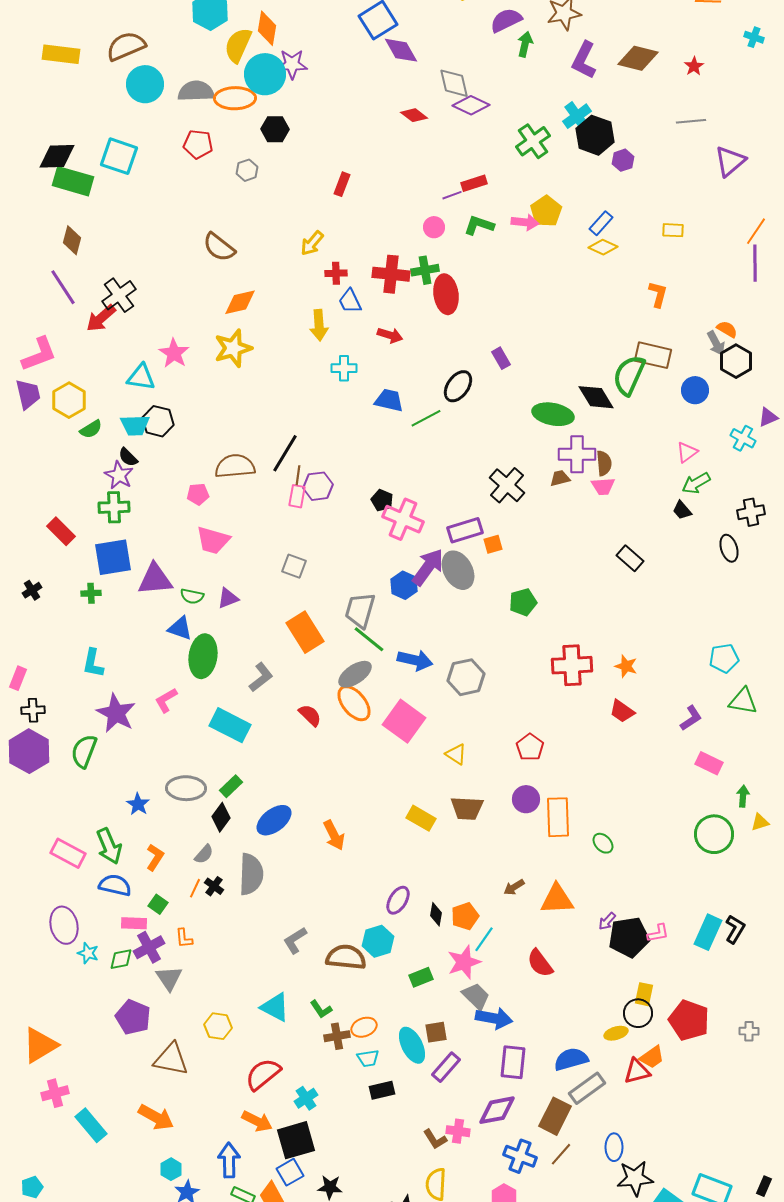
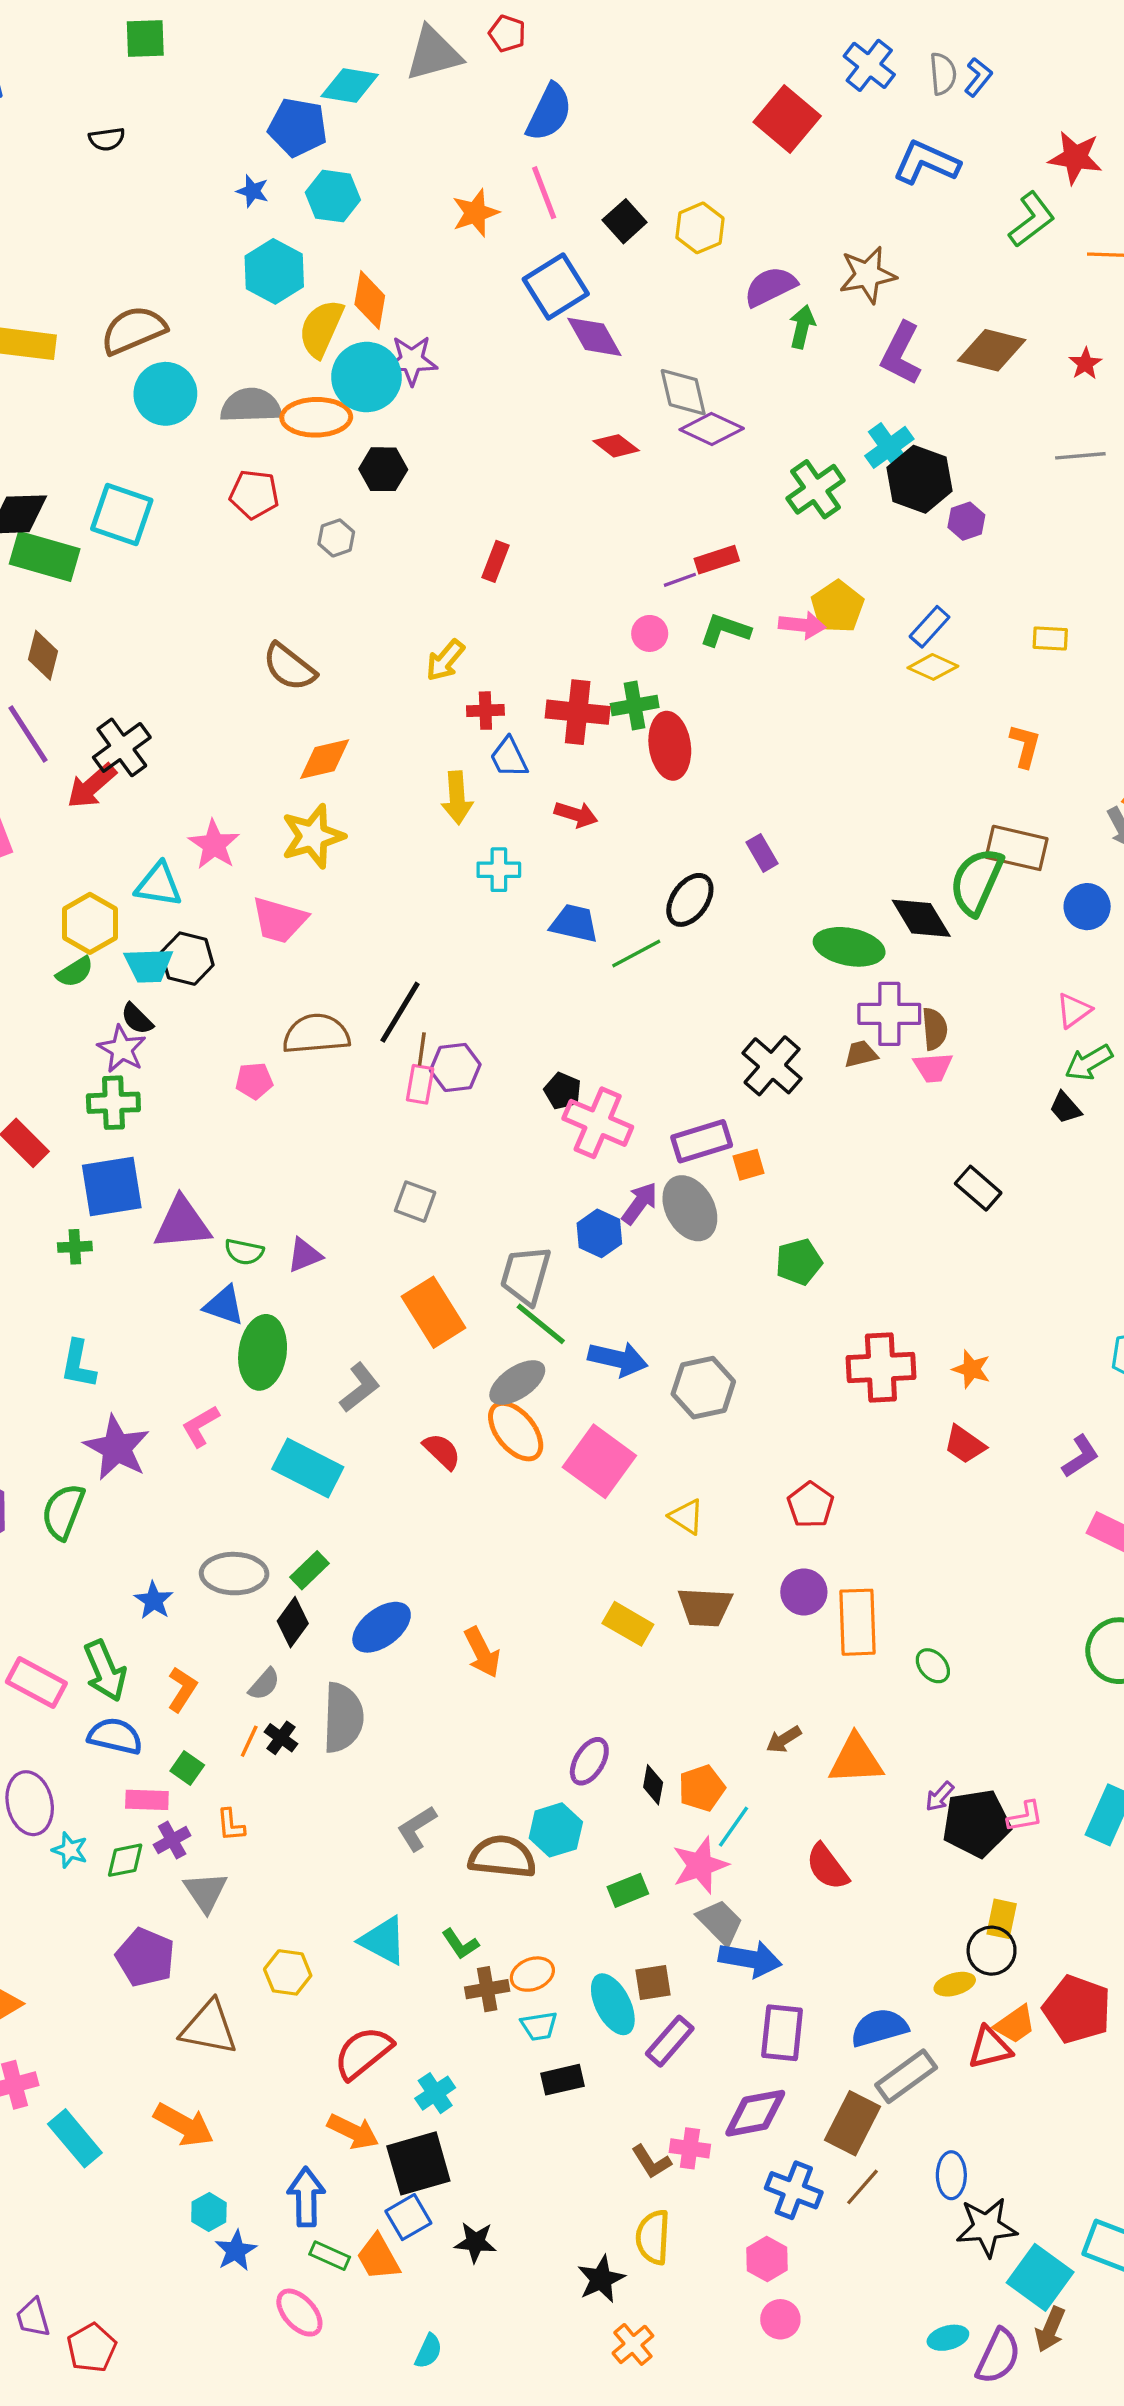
yellow hexagon: (69, 400) -> (90, 923), moved
pink trapezoid: (213, 540) -> (279, 920), moved
purple arrow: (428, 567) -> (640, 1203), size x0.7
purple cross: (149, 947) -> (172, 1840), size x0.7
red pentagon: (689, 1020) -> (1077, 2009), moved

